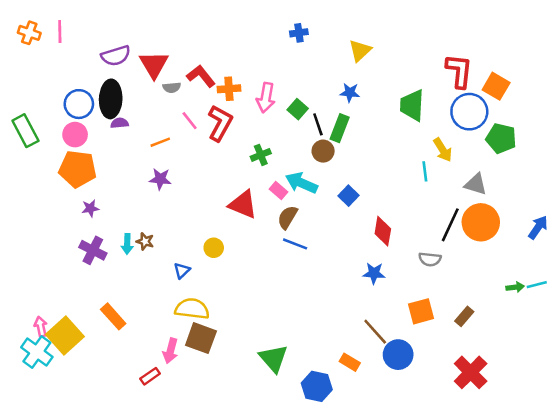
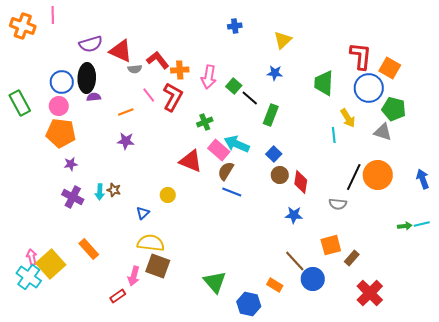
pink line: (60, 32) -> (53, 15), moved
orange cross: (29, 33) -> (23, 26), size x1.4
red triangle: (154, 65) -> (121, 51), turned -35
black line: (318, 124) -> (250, 98), turned -30
green rectangle: (340, 128) -> (271, 115), moved
brown circle: (323, 151) -> (280, 175), moved
gray triangle: (476, 184) -> (383, 132), moved
pink rectangle: (279, 191) -> (219, 150), size x1.5
blue arrow: (538, 227) -> (423, 179), turned -54
brown rectangle: (464, 316) -> (352, 258), moved

